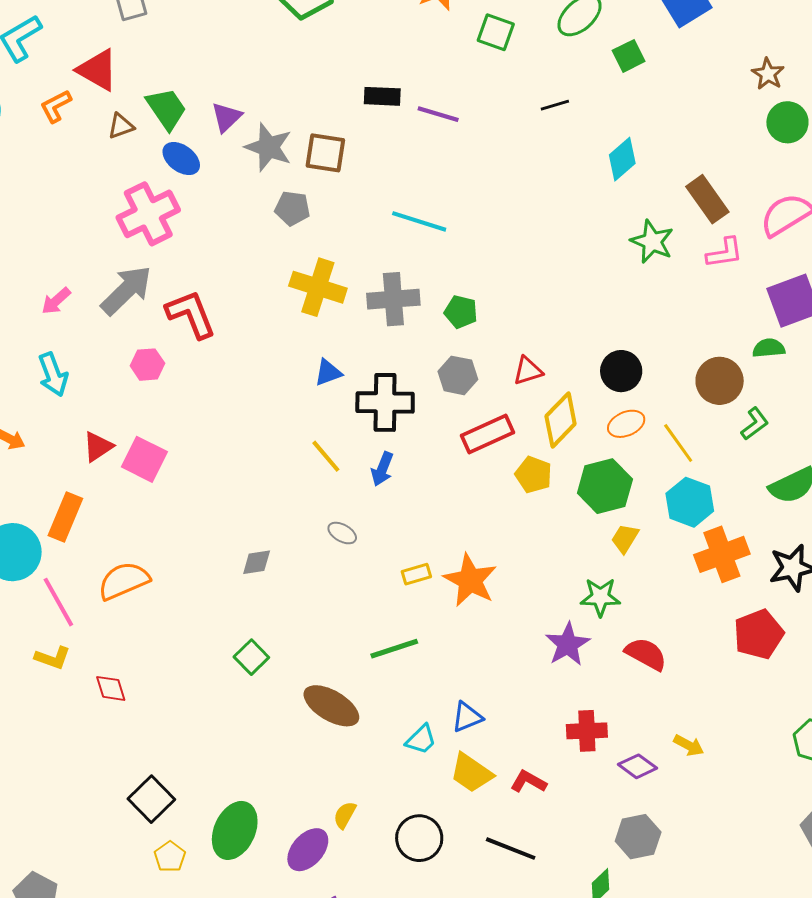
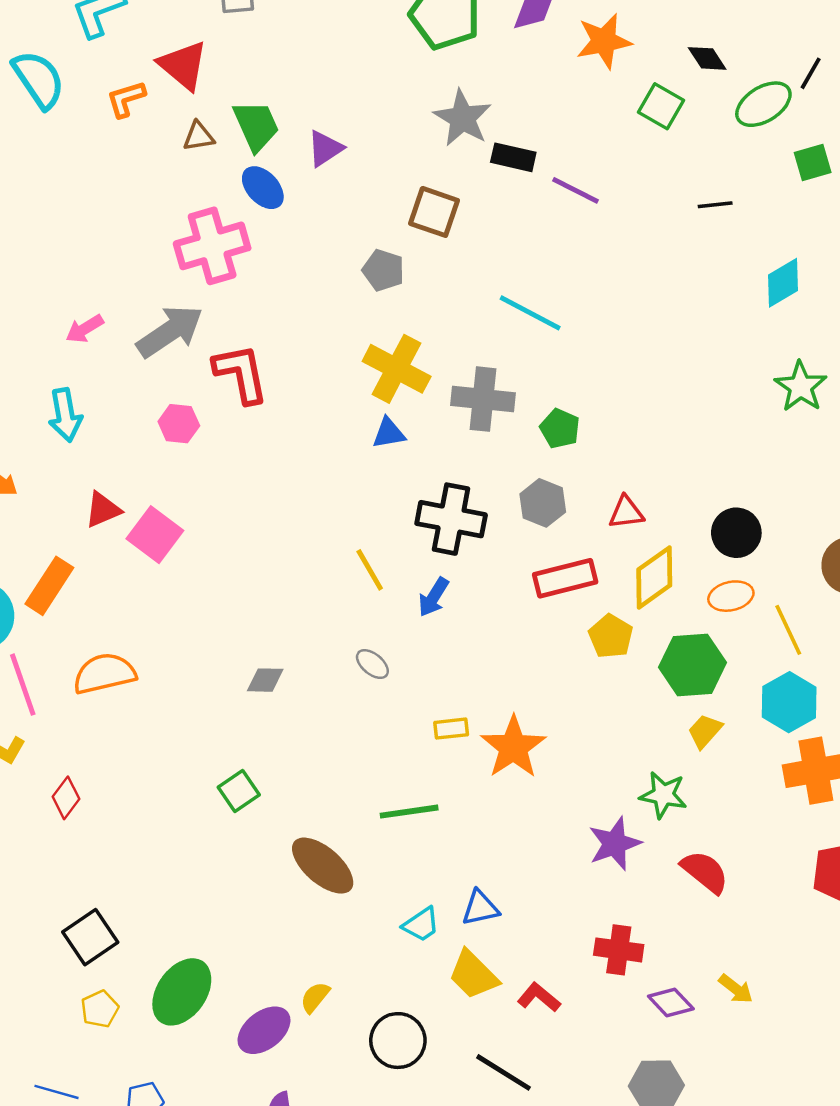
gray star: (269, 147) -> (463, 118), moved
blue triangle: (328, 373) -> (389, 433), moved
red diamond: (111, 688) -> (66, 798), turned 44

